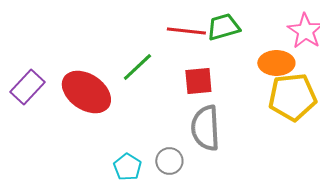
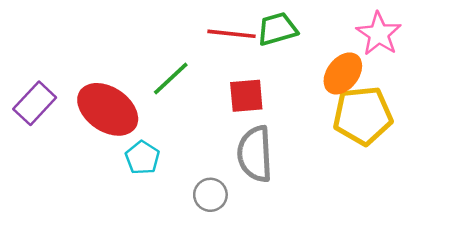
orange ellipse: (276, 63) -> (343, 73), turned -52
cyan pentagon: (127, 167) -> (142, 158), moved

